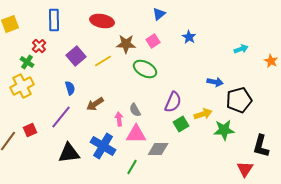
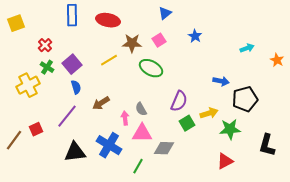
blue rectangle: (54, 20) -> (72, 15), moved
purple square: (76, 56) -> (72, 64), moved
green cross: (27, 62) -> (47, 67), moved
red triangle: (245, 169) -> (225, 161), moved, turned 30

